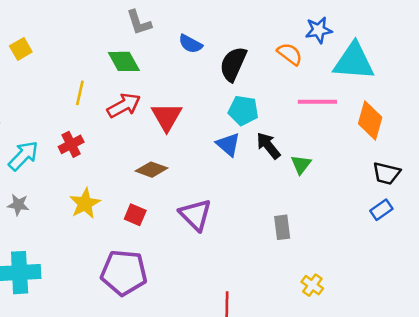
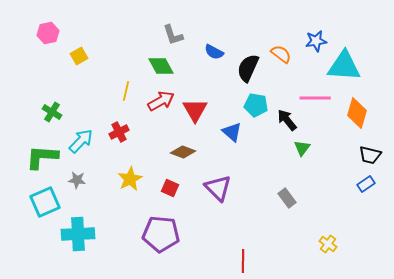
orange semicircle: (290, 54) -> (281, 54), moved
blue triangle: (228, 144) -> (232, 132), moved
black arrow: (268, 146) -> (287, 120), moved
gray rectangle: (282, 227) -> (287, 198), turned -30
yellow cross: (312, 285) -> (328, 244), moved

